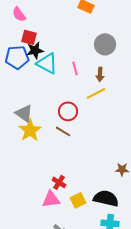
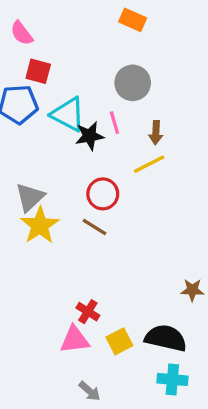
gray circle: (105, 44) -> (133, 83), moved
black star: (35, 50) -> (90, 136), moved
gray triangle: (24, 113) -> (30, 197), turned 42

